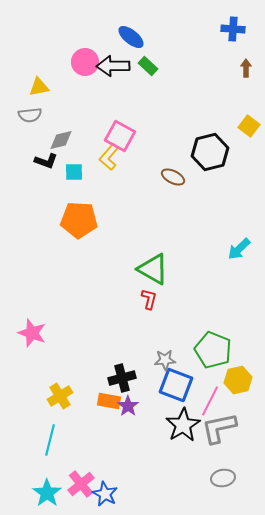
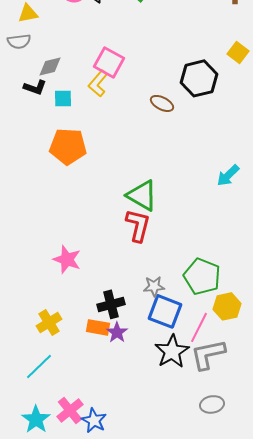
red L-shape: (149, 299) -> (138, 225), size x1.6
pink star: (32, 333) -> (67, 259), moved
cyan line: (50, 440) -> (39, 366), turned 32

